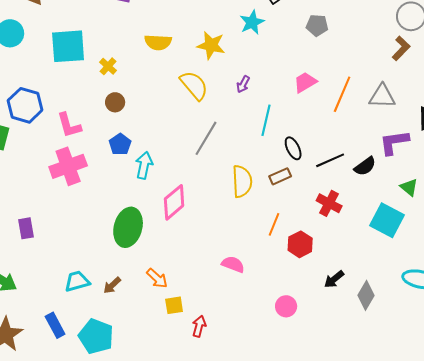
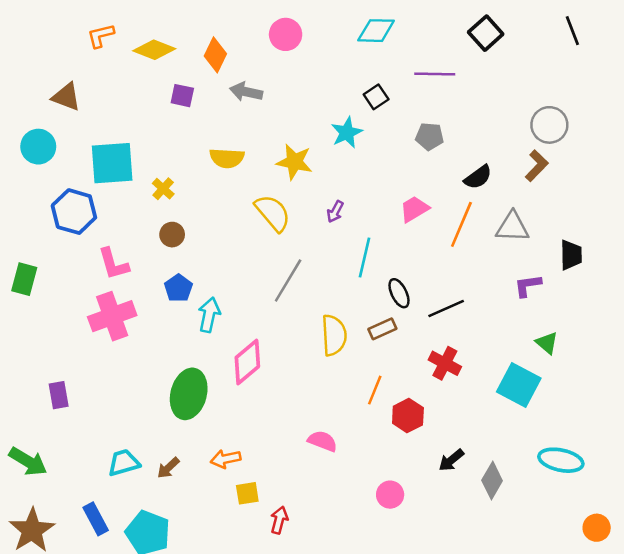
blue hexagon: (25, 105) -> (74, 212), moved
purple L-shape: (394, 142) -> (528, 286), size x0.7
black semicircle: (365, 166) -> (478, 177), moved
orange arrow: (157, 278) -> (226, 459), turned 125

